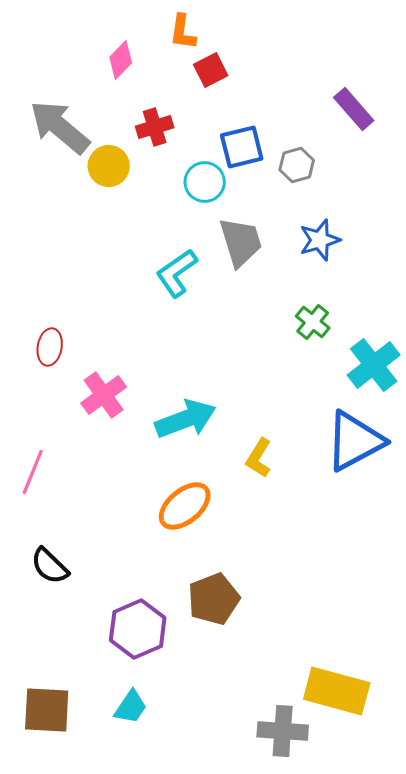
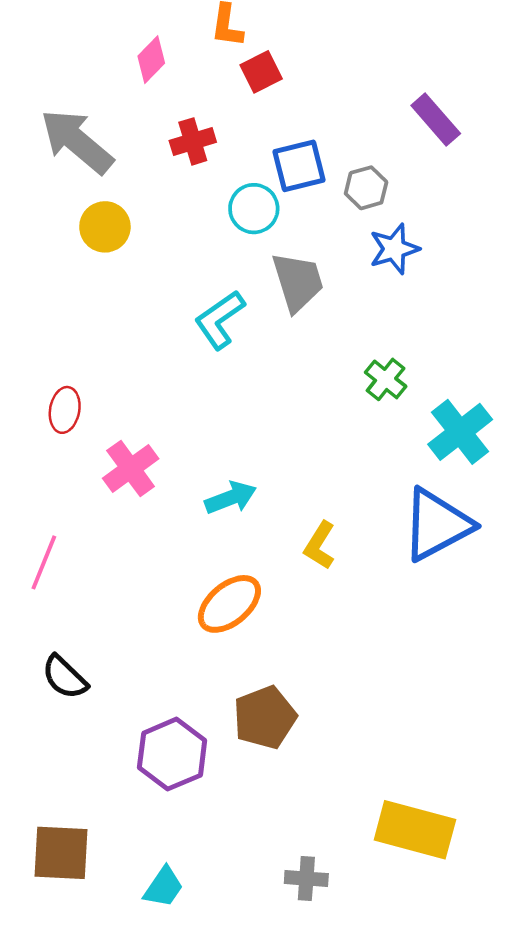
yellow circle: (109, 166) -> (105, 227), moved
blue star: (320, 240) -> (394, 249), moved
cyan arrow: (186, 419) -> (231, 498), size x0.7
cyan trapezoid: (131, 707) -> (164, 887), moved
gray cross: (283, 731) -> (306, 879), moved, size x0.7

